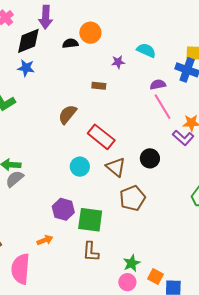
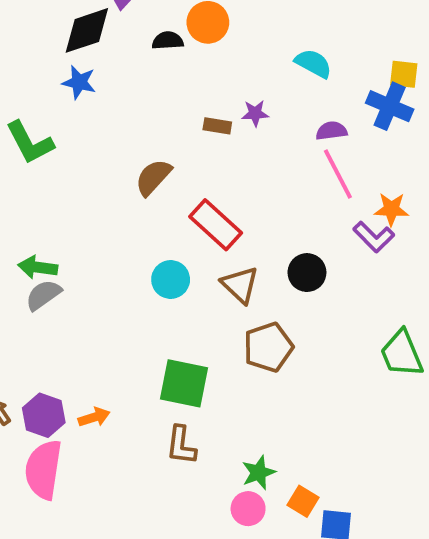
purple star: (118, 62) -> (255, 113), moved
purple hexagon: (63, 209) -> (44, 415), moved

